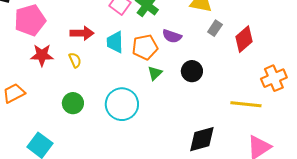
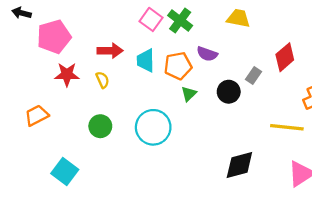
gray rectangle: (215, 28) -> (253, 76), moved

